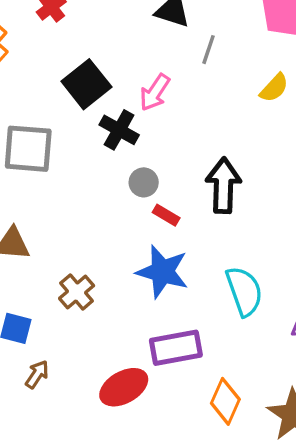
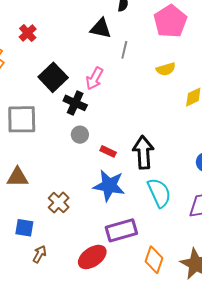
yellow semicircle: (274, 88) -> (166, 69), turned 36
gray circle: (144, 182) -> (80, 135), moved
black arrow: (223, 185) -> (143, 152), moved

